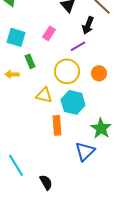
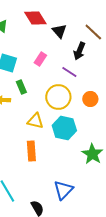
purple line: (78, 46) -> (69, 72), turned 63
orange rectangle: (57, 125) -> (31, 151), moved
blue triangle: (85, 151) -> (63, 190), moved

